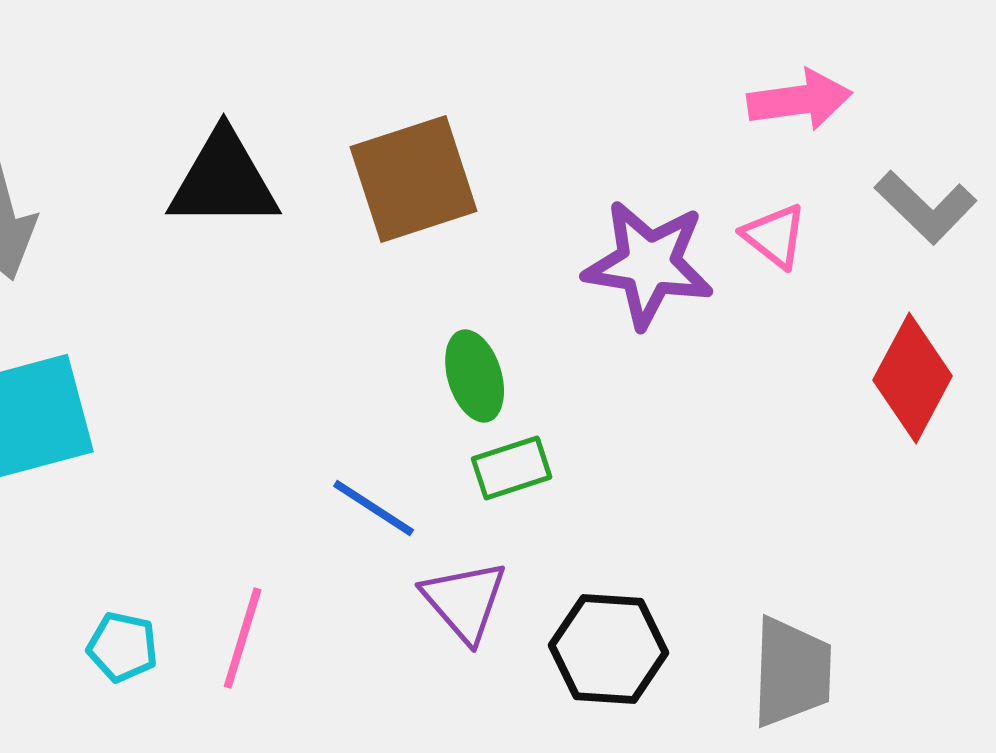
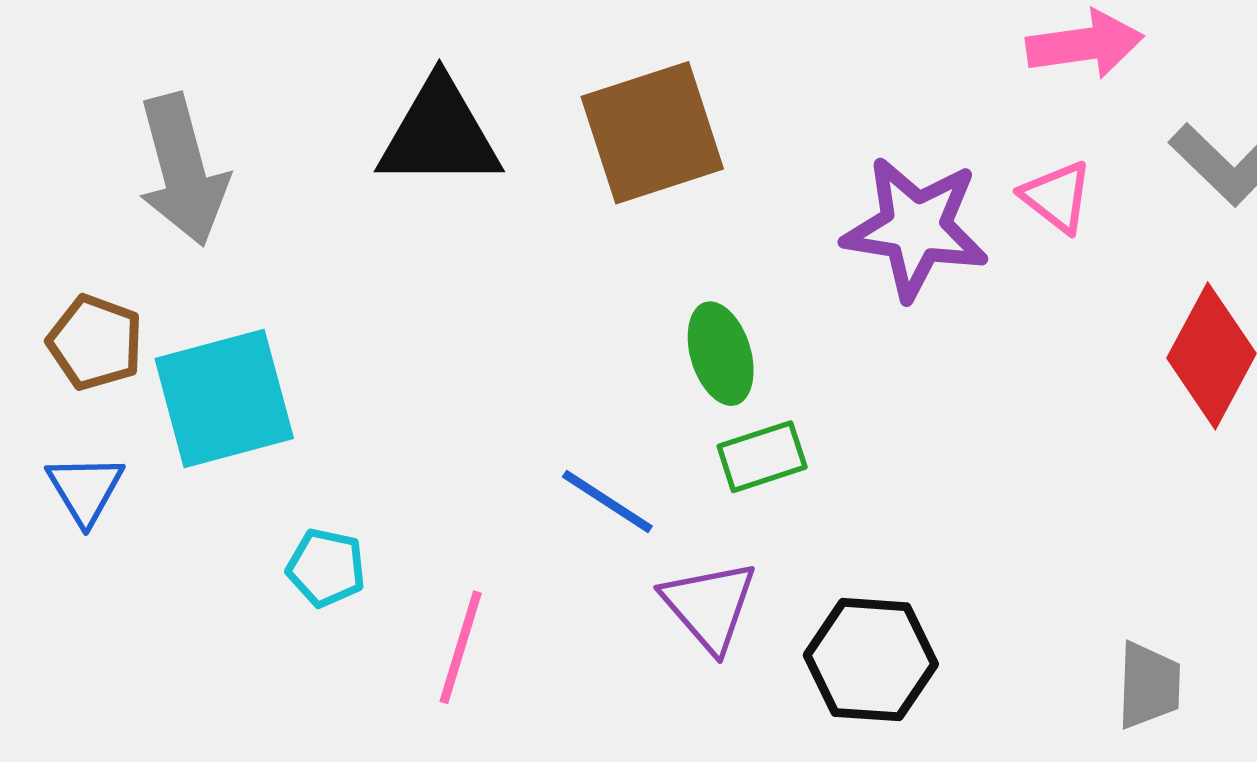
cyan pentagon: (123, 647) -> (326, 568), moved
gray trapezoid: (792, 672) -> (1149, 685), moved, size x0.7

